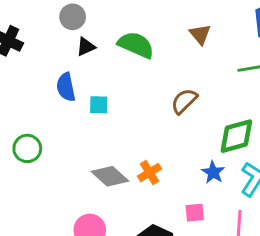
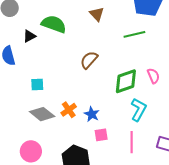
black triangle: (86, 47) -> (29, 36), moved
cyan square: (99, 105) -> (37, 84), moved
blue star: (213, 172) -> (92, 114), moved

